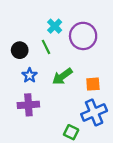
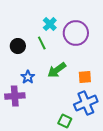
blue star: (30, 75) -> (28, 77), moved
purple cross: (28, 105) -> (15, 96), moved

